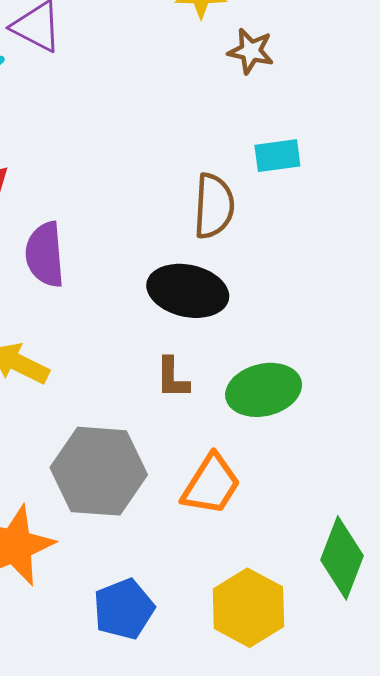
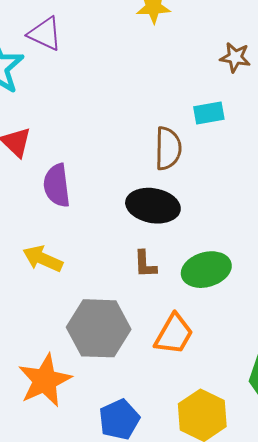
brown star: (251, 51) -> (235, 57), moved

